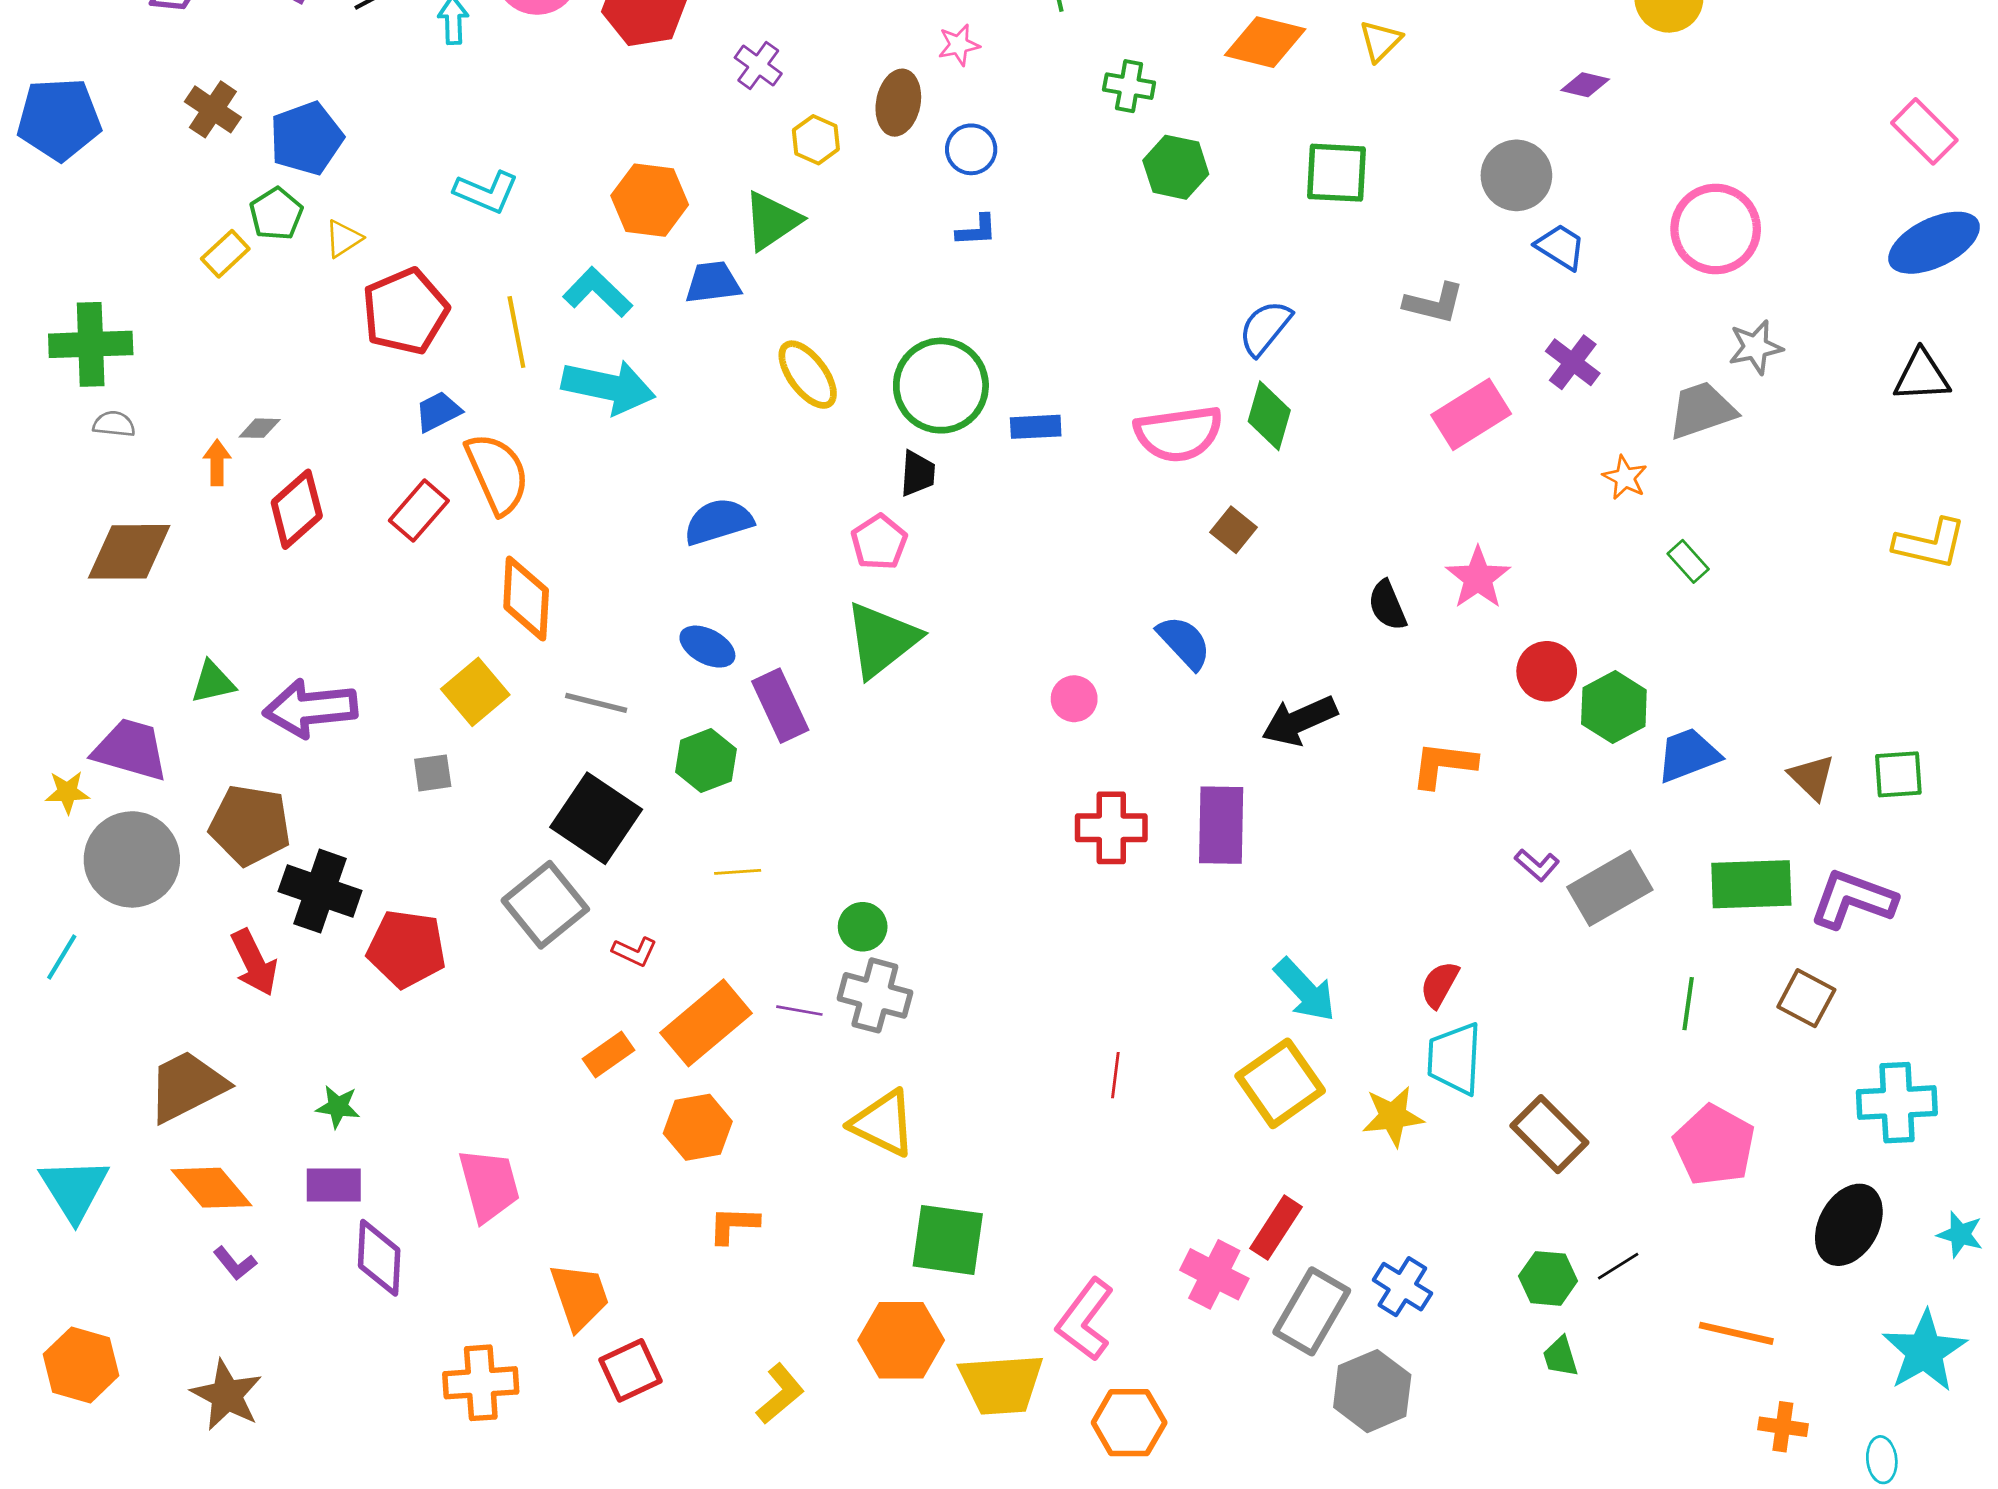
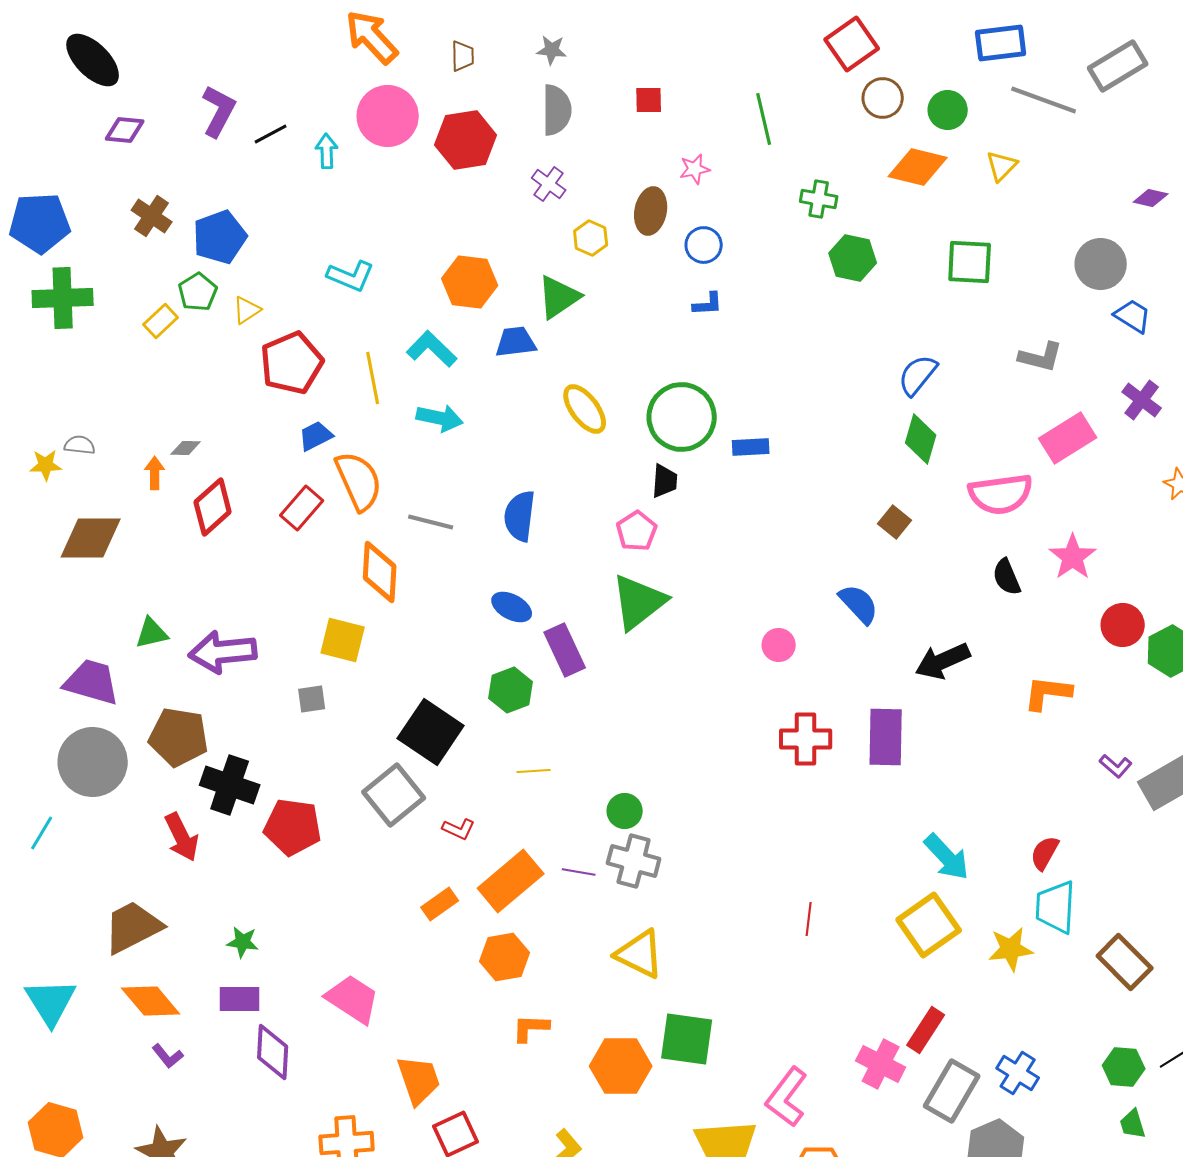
green cross: (91, 344) -> (63, 298), moved
cyan arrow: (608, 387) -> (440, 418), size x0.7
pink semicircle: (1179, 434) -> (1001, 494), moved
blue semicircle: (718, 522) -> (520, 516), turned -66
yellow square: (475, 692) -> (343, 640), turned -36
gray line: (596, 703) -> (431, 522), moved
yellow star: (67, 792) -> (46, 465), moved
pink trapezoid: (489, 1185) -> (353, 999), turned -42
orange hexagon: (901, 1340) -> (621, 1066), moved

